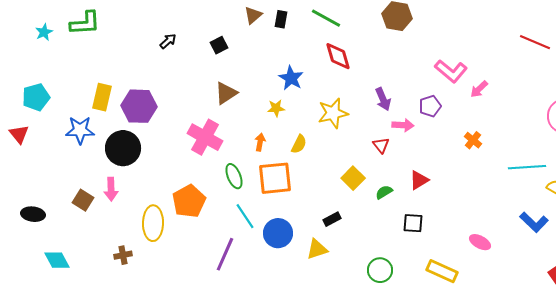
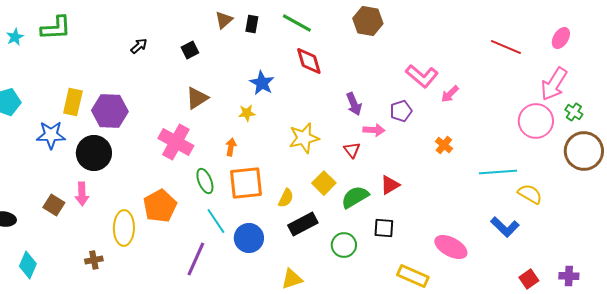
yellow star: (333, 113) -> (304, 138), moved
yellow semicircle: (299, 144) -> (286, 198), moved
green semicircle: (384, 192) -> (355, 197), size x1.6
black rectangle: (332, 219) -> (303, 224), size x1.6
pink ellipse: (480, 242) -> (451, 247), size x1.5
yellow triangle: (317, 249) -> (292, 279), moved
cyan diamond: (57, 260) -> (28, 265), turned 52
green circle: (380, 270) -> (344, 245), moved

